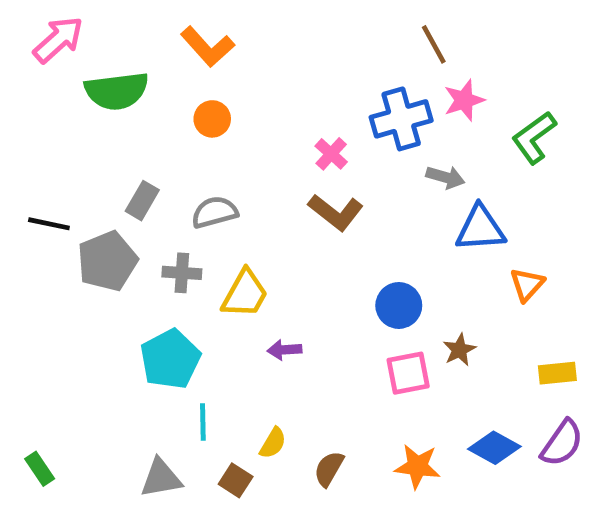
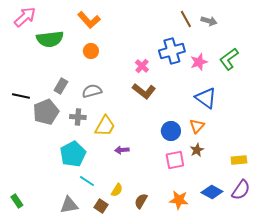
pink star: (464, 100) -> (199, 62), moved
gray arrow: (445, 177) -> (209, 21), moved
blue triangle: (480, 229) -> (206, 98), turned 40
orange triangle: (527, 284) -> (197, 126), moved
cyan line: (203, 422) -> (87, 181), turned -56

